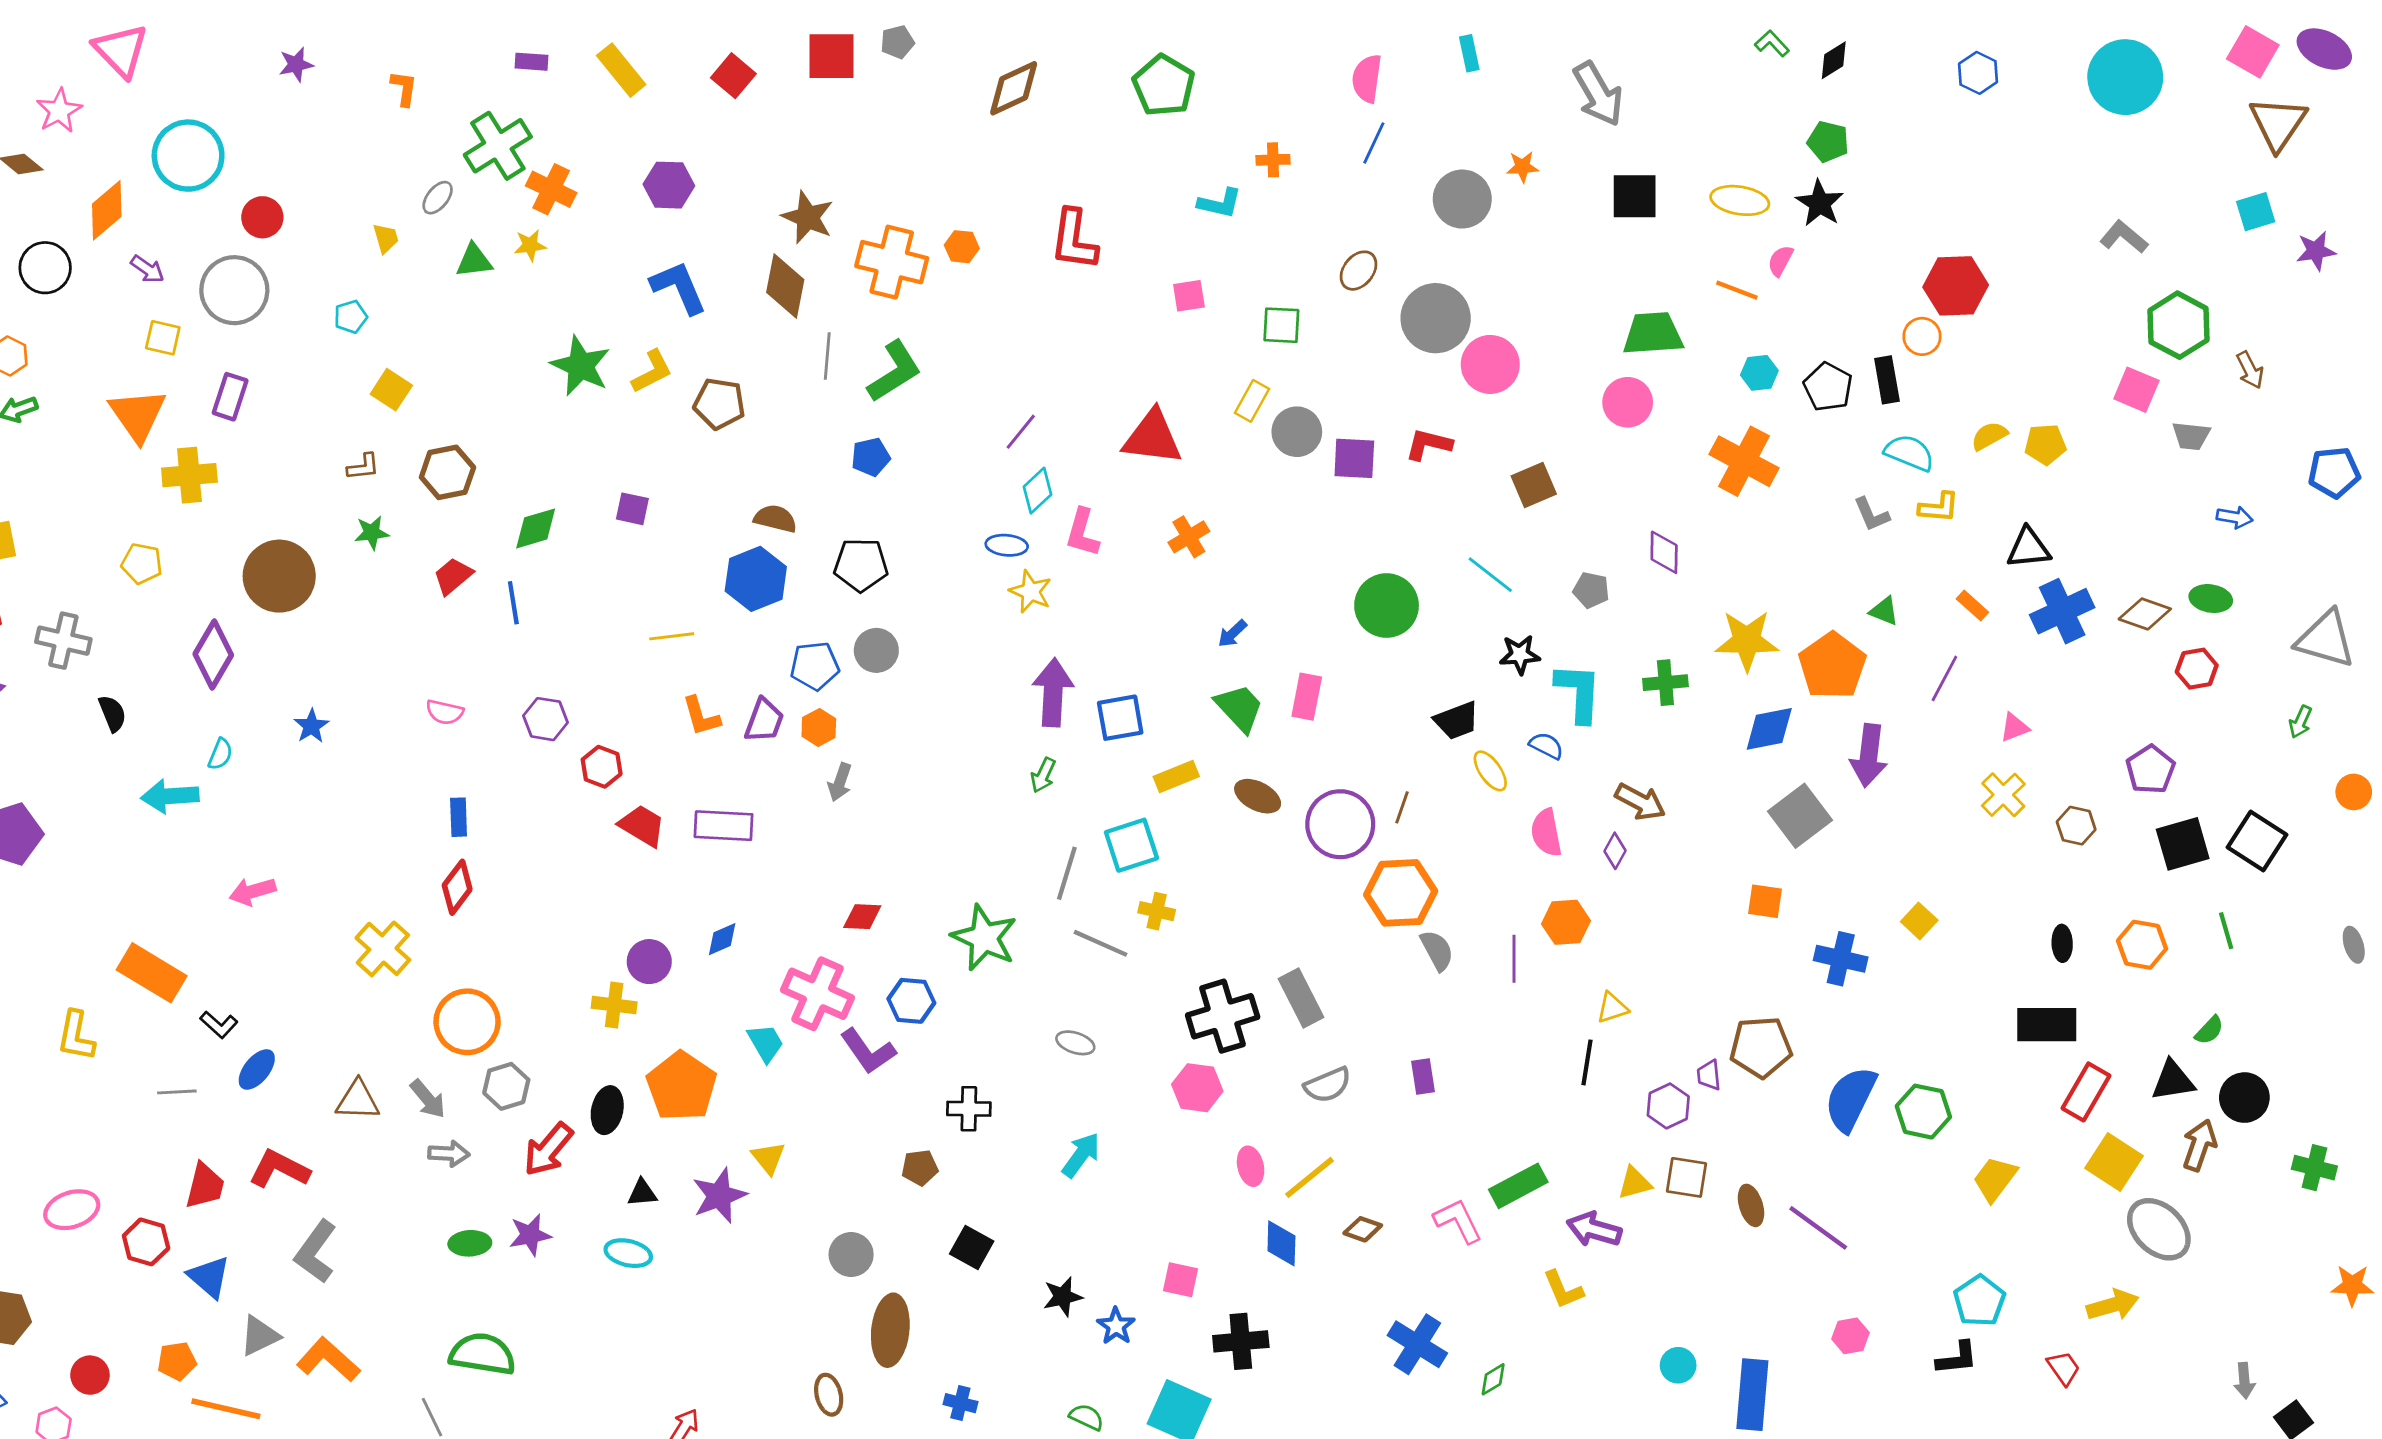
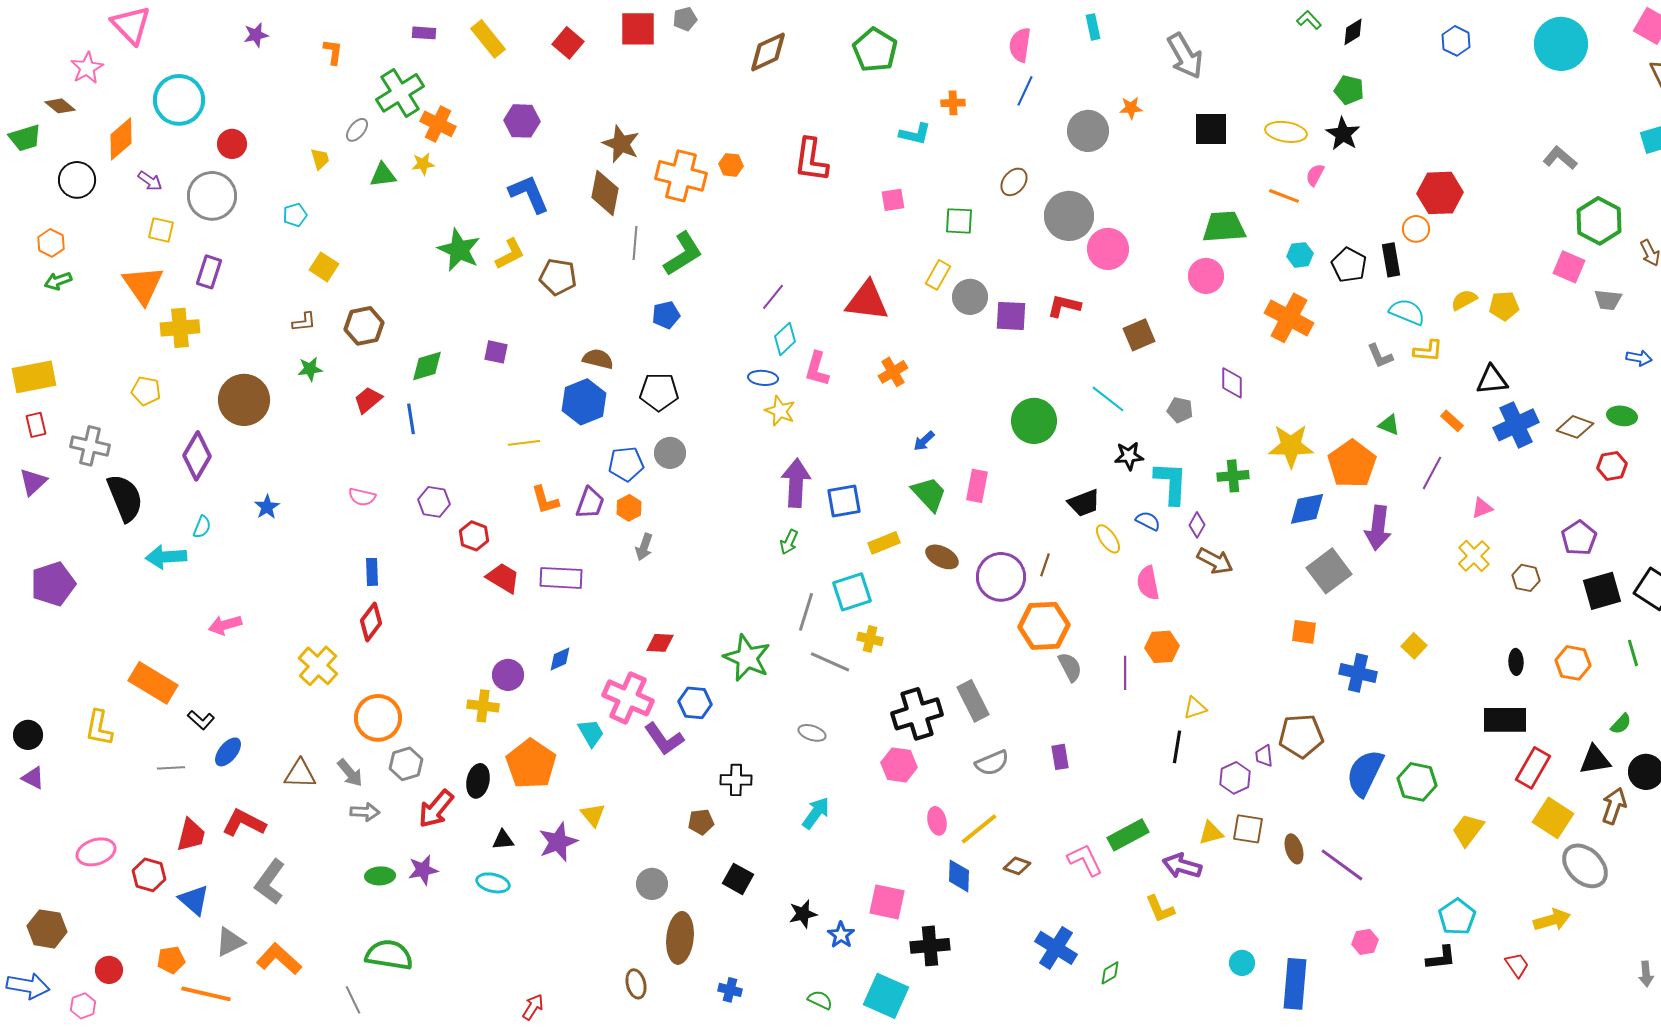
black semicircle: (112, 713) -> (125, 498), size x1.8
purple diamond: (1615, 851) -> (1197, 525), moved
pink square: (1180, 1280) -> (887, 902), size x1.4

